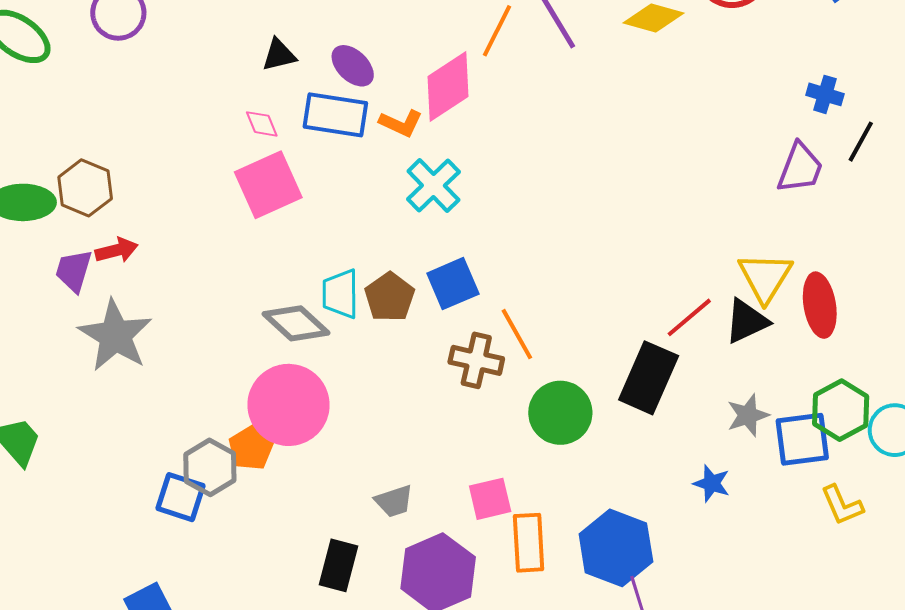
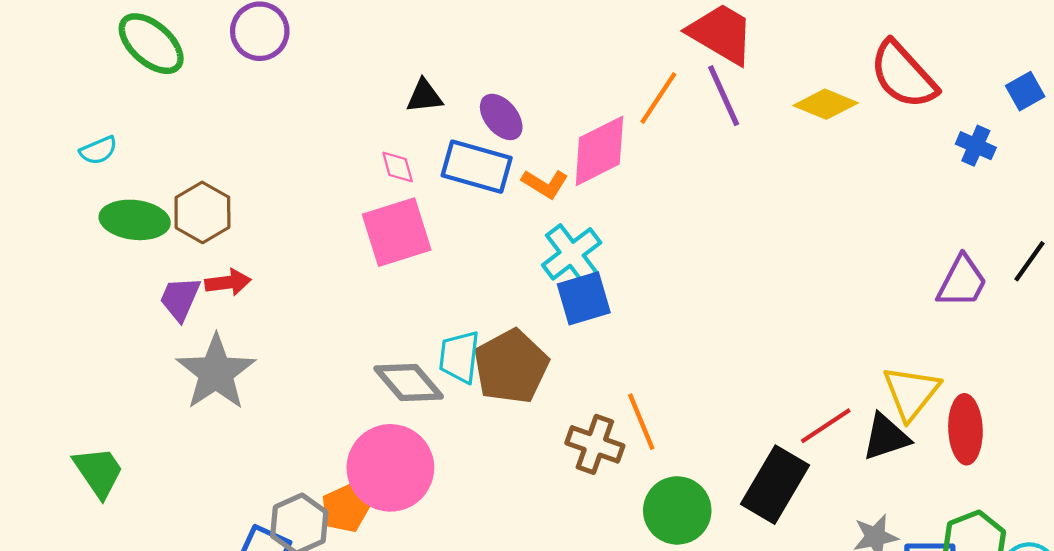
blue cross: (825, 94) -> (976, 146), moved
blue square: (453, 284) -> (584, 298), moved
brown pentagon: (390, 297) -> (511, 366), size x1.4

